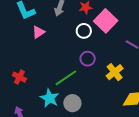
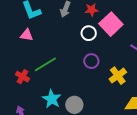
pink triangle: (38, 32) -> (27, 35), moved, turned 40
green line: (66, 78) -> (45, 64), moved

